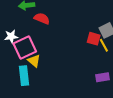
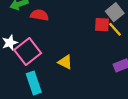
yellow triangle: (34, 61) -> (65, 62), moved

